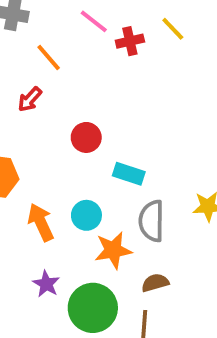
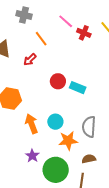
red cross: (130, 41) -> (84, 33), turned 32
cyan rectangle: (129, 174) -> (78, 88), moved

